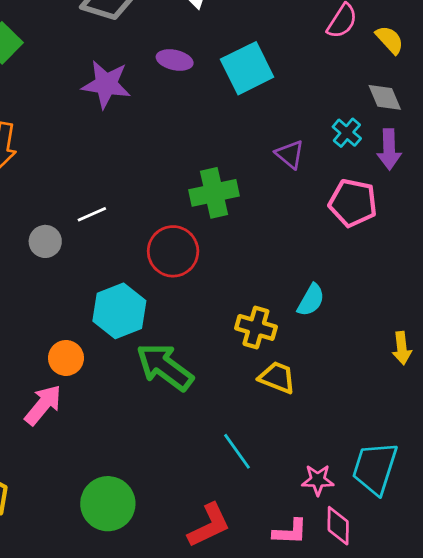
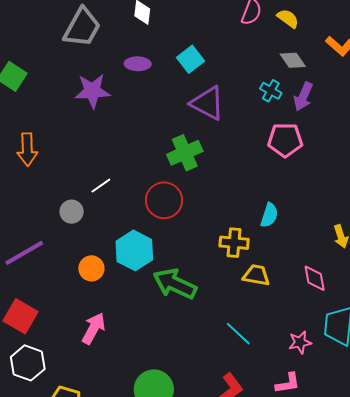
cyan square: (247, 68) -> (190, 59), size x0.7
purple arrow: (389, 149) -> (303, 97), turned 36
purple triangle: (290, 154) -> (207, 103), moved, size x1.6
orange circle: (66, 358) -> (91, 268), moved
pink diamond: (338, 526) -> (315, 278), moved

